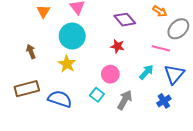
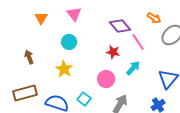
cyan circle: (72, 36) -> (69, 42), size x0.6
pink line: (161, 48) -> (138, 42), moved, turned 42
cyan arrow: (146, 72) -> (133, 68), moved
cyan square: (97, 95) -> (84, 99), moved

